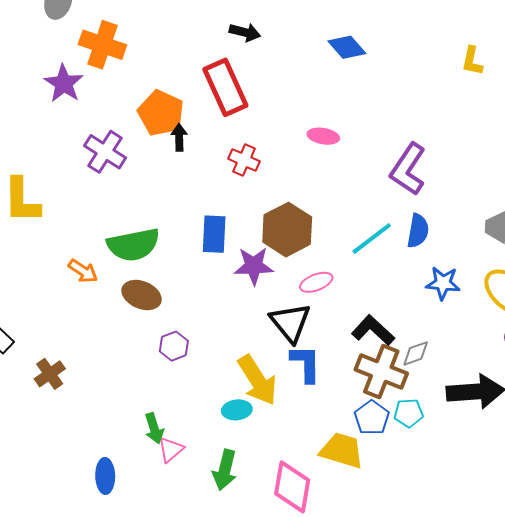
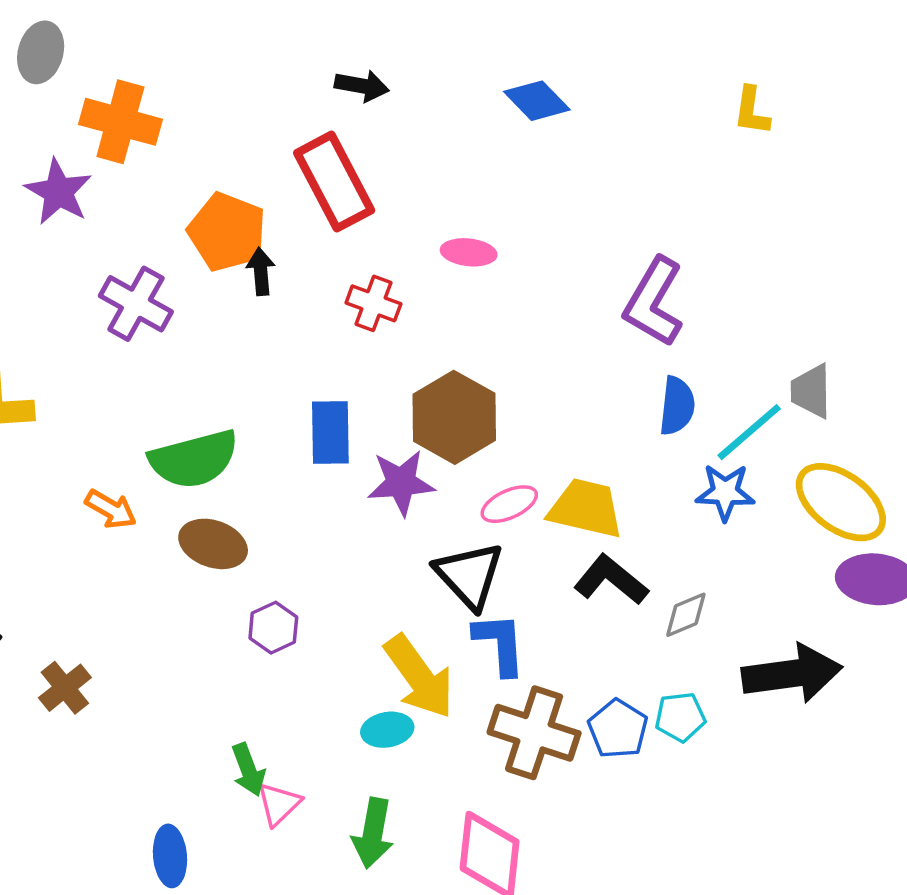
pink ellipse: (323, 136) -> (469, 252), moved
cyan line: (372, 238) -> (749, 432), moved
brown cross: (381, 371) -> (534, 733), moved
yellow trapezoid: (342, 450) -> (586, 508), moved

